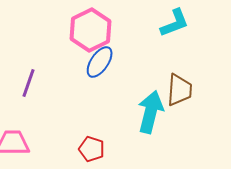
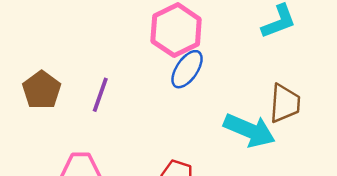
cyan arrow: (151, 112) -> (249, 130), turned 99

